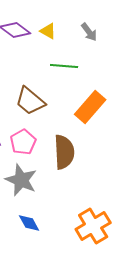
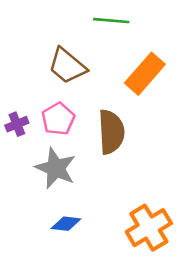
blue diamond: (29, 223) -> (66, 224), turned -55

